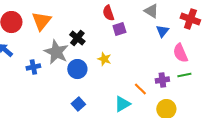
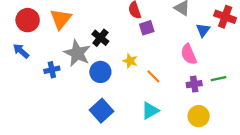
blue triangle: (162, 31) -> (203, 30), moved
pink semicircle: (180, 53) -> (189, 54), moved
orange line: (140, 89) -> (153, 76), moved
blue square: (78, 104) -> (102, 111), size x1.5

